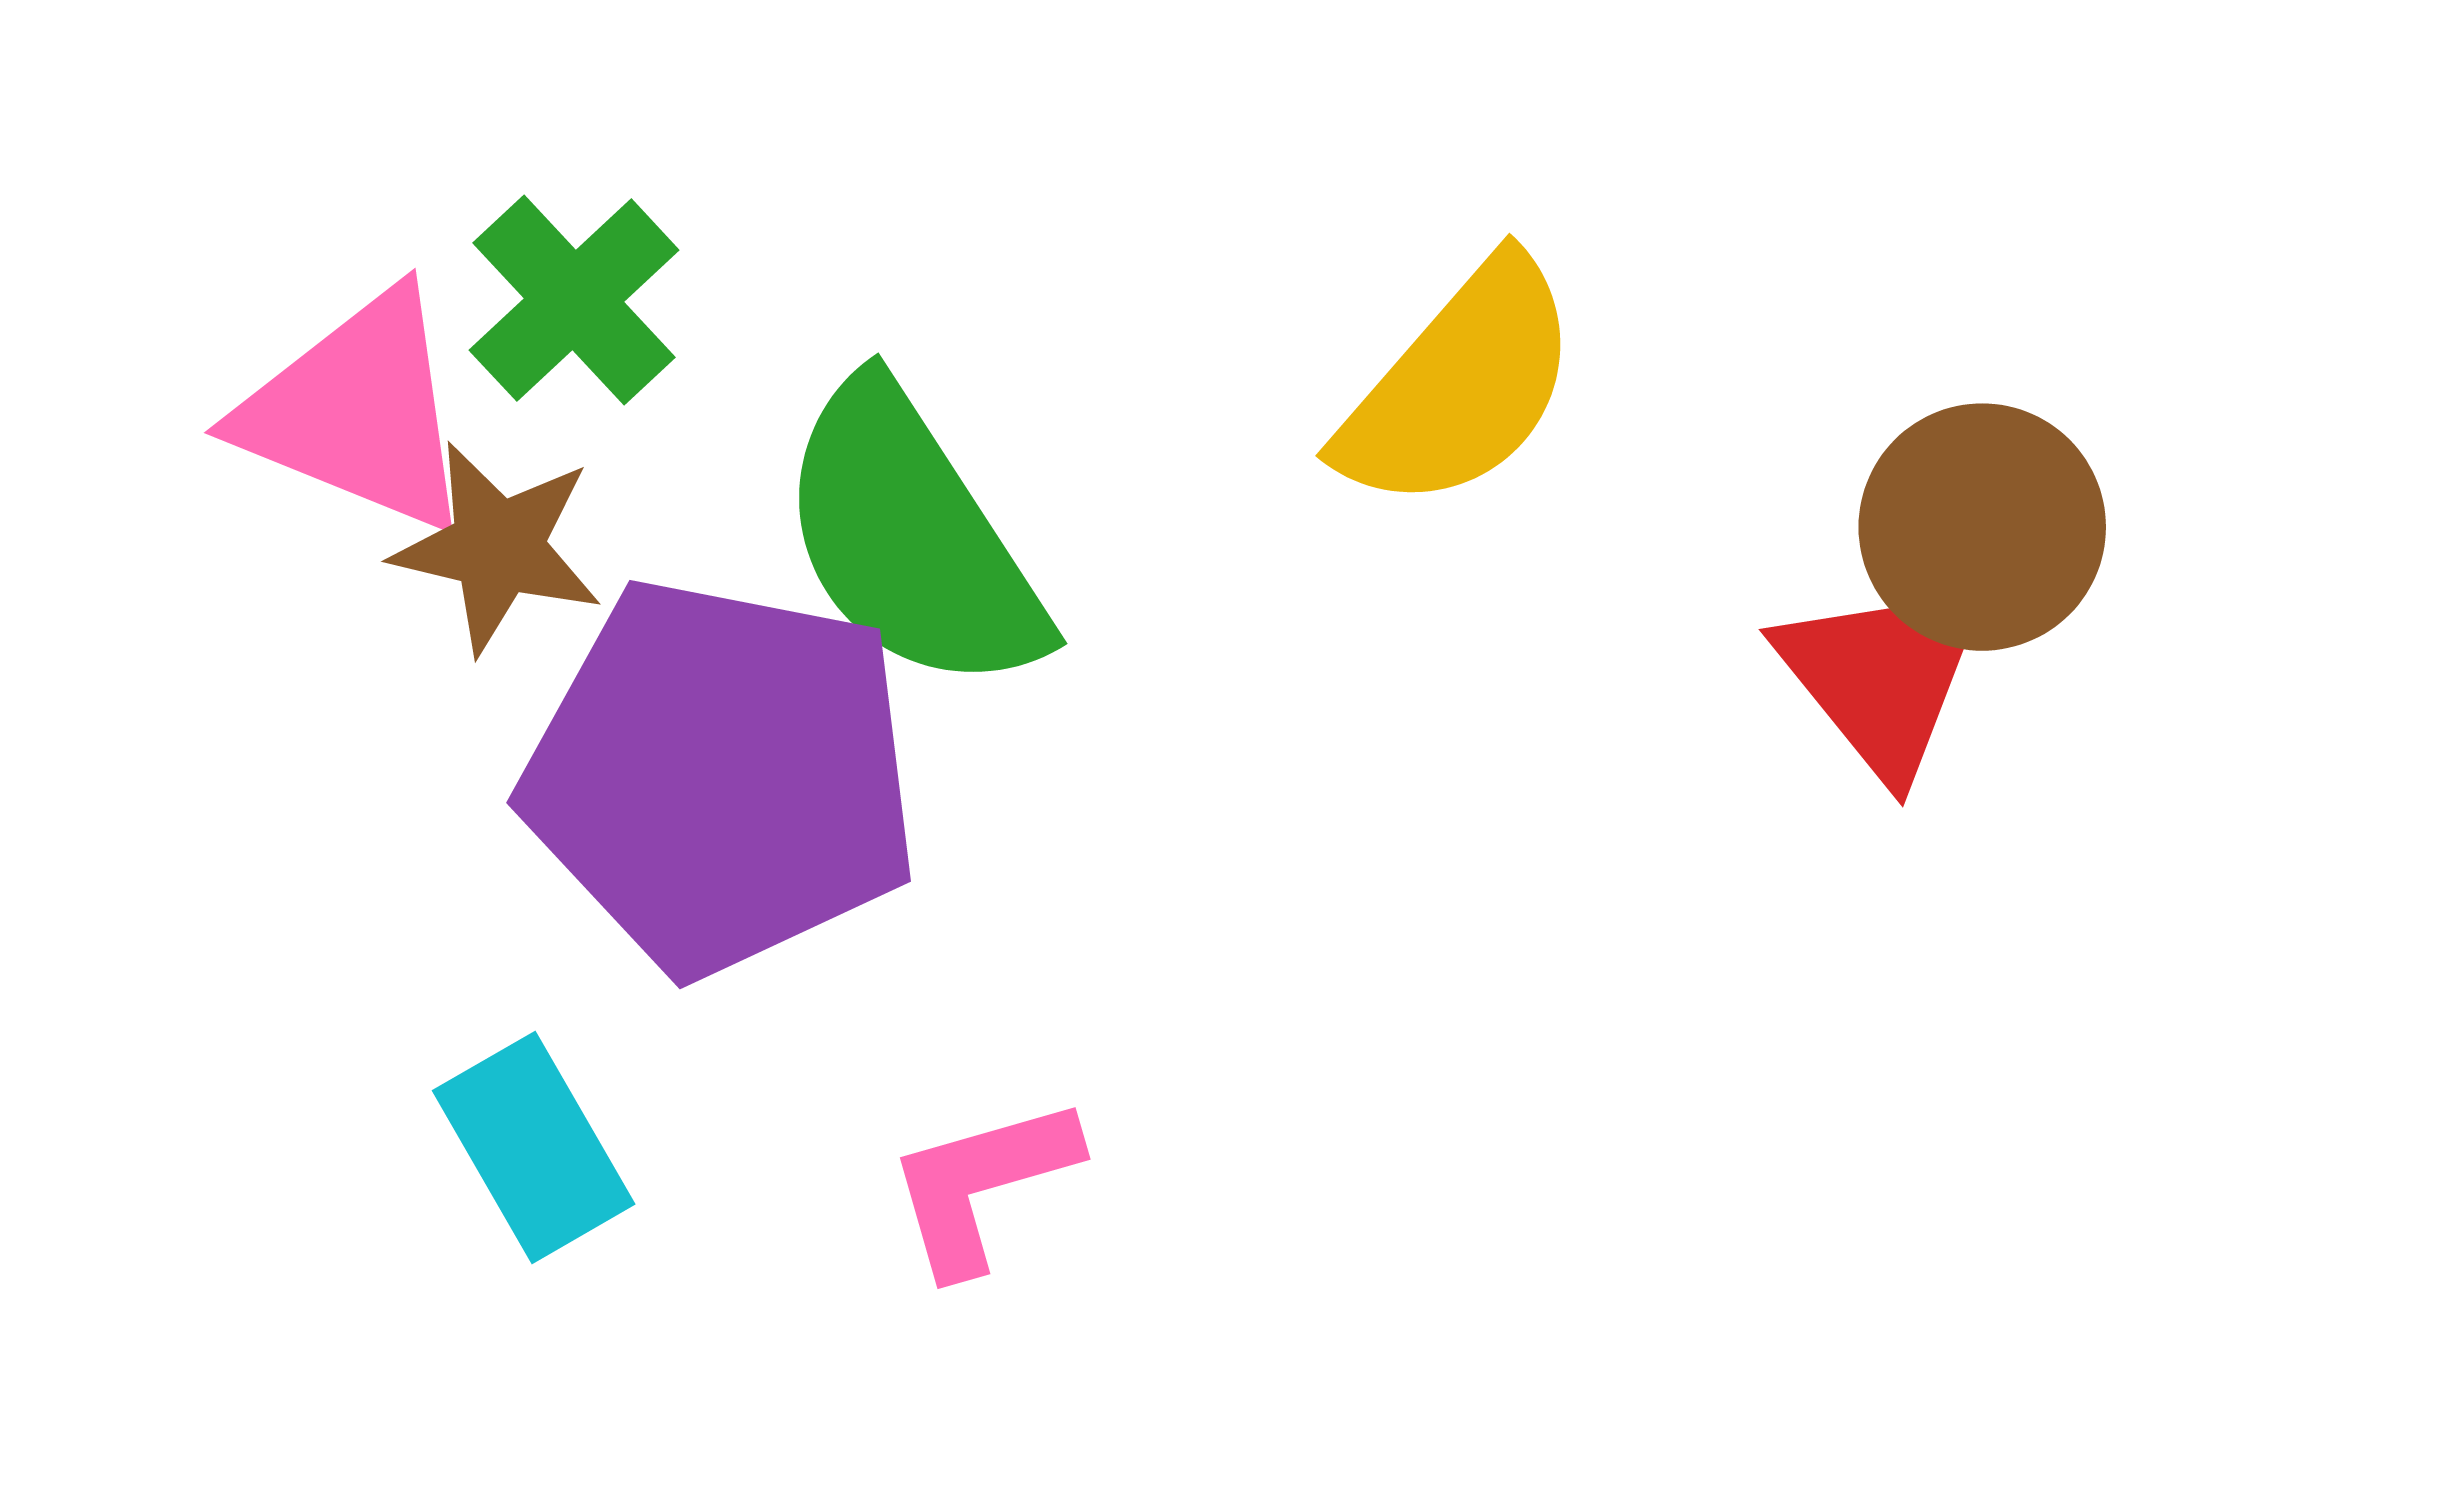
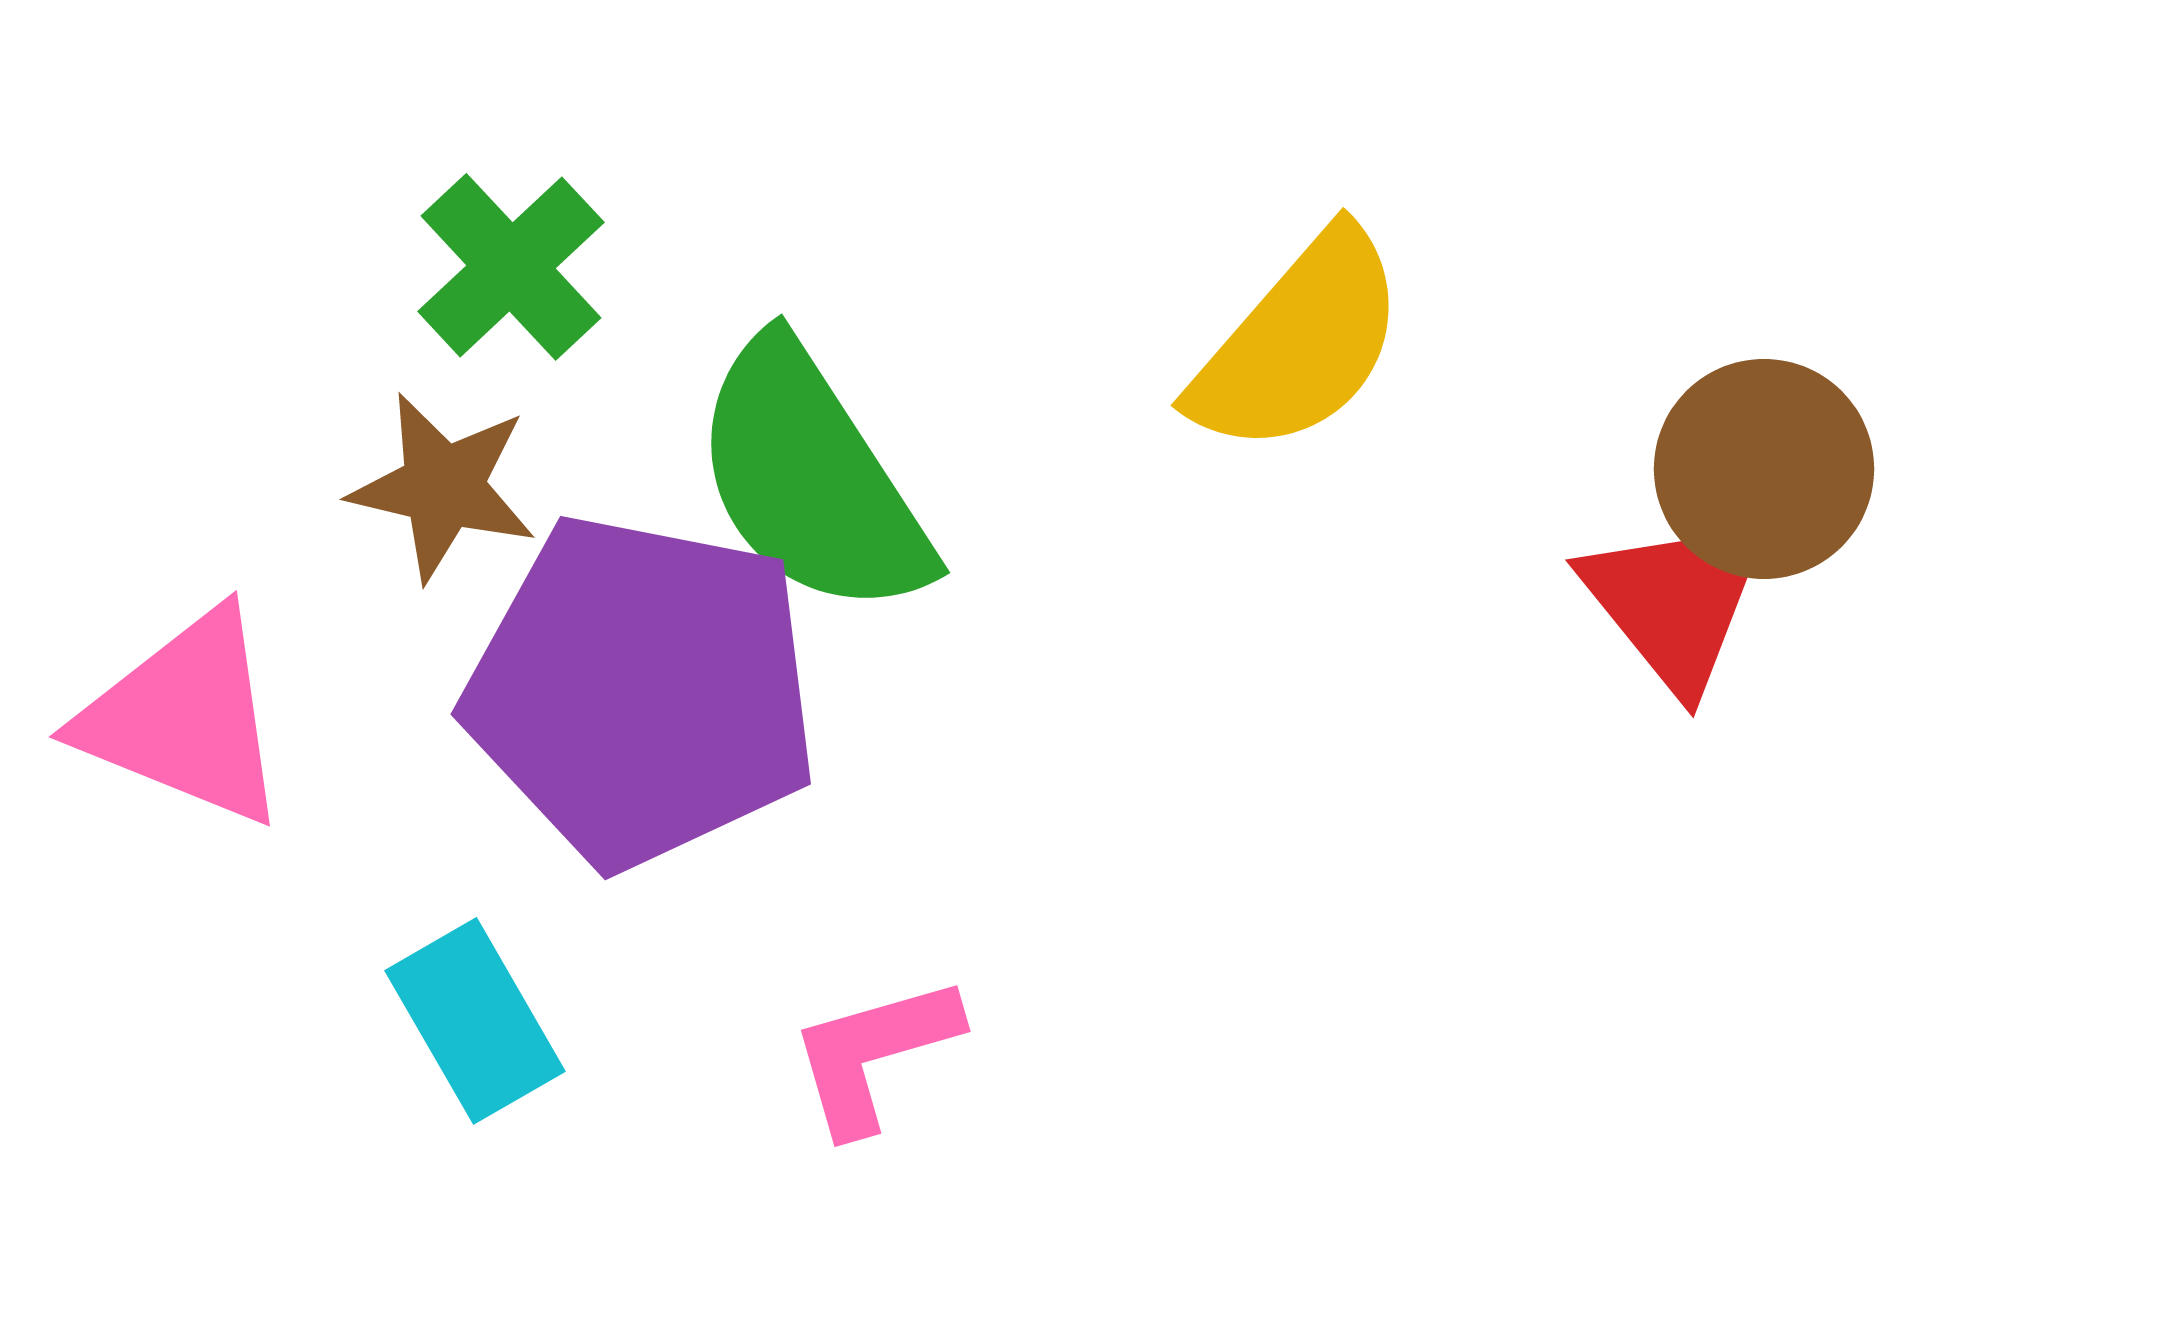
pink triangle: (357, 411) -> (185, 718), moved

